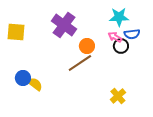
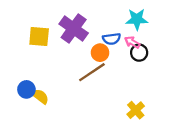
yellow square: (16, 32) -> (39, 37), moved
blue semicircle: (132, 34) -> (112, 39), moved

